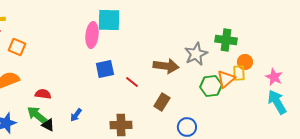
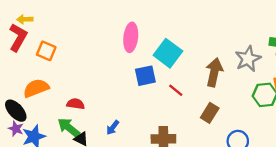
cyan square: (109, 20) -> (168, 53), moved, turned 35
brown arrow: (166, 66) -> (214, 72), turned -85

